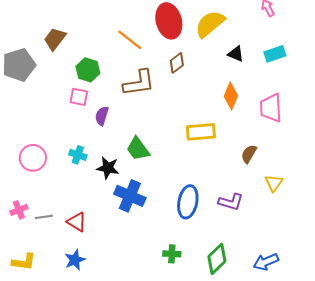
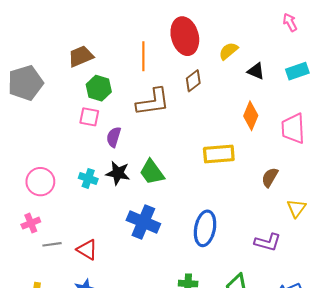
yellow semicircle: (210, 24) -> (228, 51), moved, size x0.6
brown trapezoid: (55, 39) -> (81, 56), moved, turned 30
orange line: (130, 40) -> (143, 56), turned 52
black star: (108, 168) -> (118, 173), moved
purple L-shape: (231, 202) -> (268, 242), moved
pink cross: (19, 210) -> (31, 223), moved

